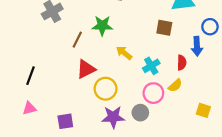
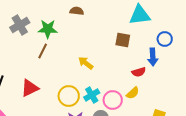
green star: (102, 26) -> (48, 29), moved
red semicircle: (182, 63) -> (139, 72), turned 72
cyan cross: (151, 66) -> (92, 95), moved
red triangle: (86, 69) -> (30, 88), moved

